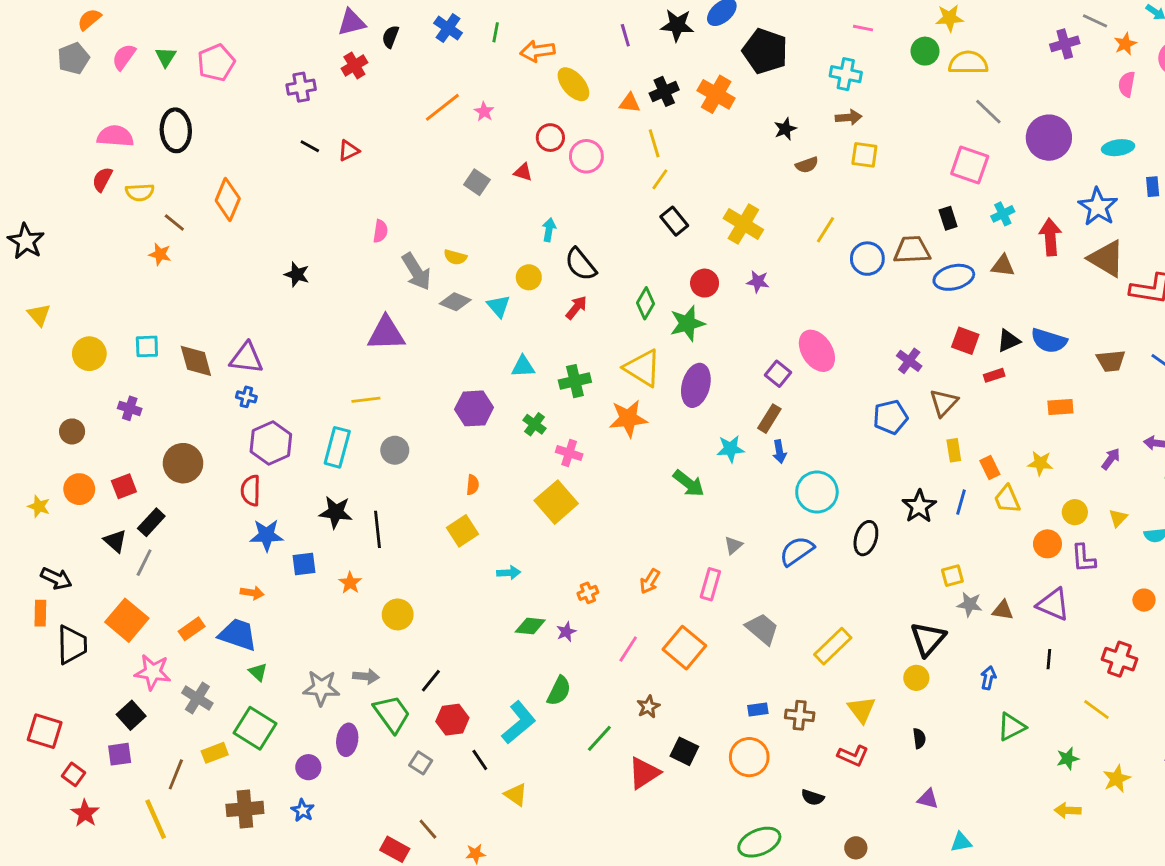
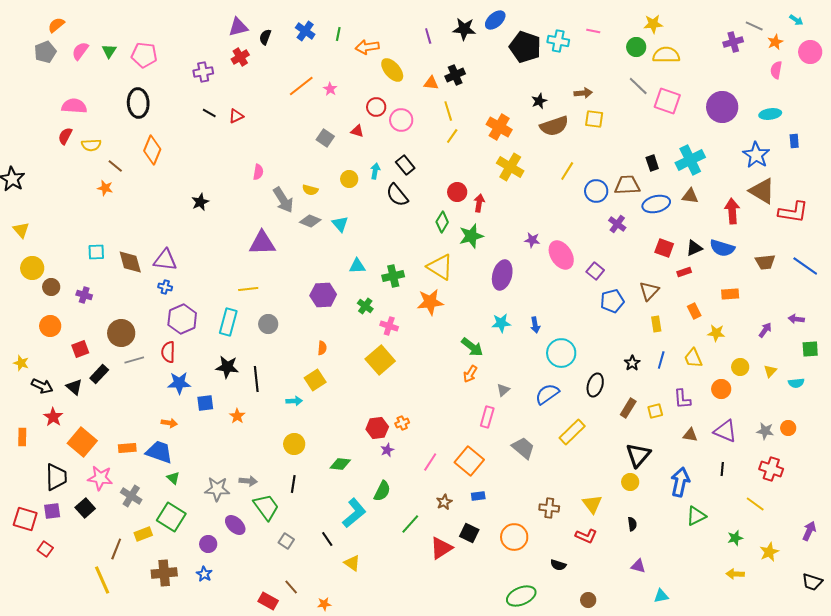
pink pentagon: (216, 63) -> (144, 55), turned 30
cyan cross: (846, 74) -> (558, 41), moved
orange cross: (716, 94) -> (499, 127), moved
gray line: (988, 112) -> (638, 86), moved
black ellipse: (176, 130) -> (138, 103), moved
brown semicircle: (807, 165) -> (554, 126), size x1.8
pink square: (970, 165) -> (667, 101), moved
cyan cross: (1003, 214) -> (690, 160), size x1.8
black rectangle: (674, 221) -> (405, 165), moved
red arrow: (1050, 237) -> (732, 211), moved
black star: (297, 274) -> (200, 202), turned 30
yellow circle: (529, 277) -> (349, 179), moved
purple star: (758, 282) -> (532, 240), moved
red circle: (705, 283) -> (457, 192), moved
red arrow: (576, 308) -> (479, 203), moved, turned -30
yellow circle: (89, 354) -> (32, 268), moved
purple cross: (909, 361) -> (617, 224), moved
purple square: (778, 374) -> (595, 271), moved
purple ellipse: (696, 385) -> (502, 275), moved
brown rectangle: (769, 419) -> (628, 408), moved
brown circle: (72, 431) -> (51, 287), moved
orange rectangle: (990, 467) -> (694, 311), moved
orange circle: (79, 489) -> (50, 326), moved
black star: (919, 506) -> (632, 363), size x0.7
purple L-shape: (1083, 558) -> (682, 399), moved
gray line: (144, 563) -> (134, 360), moved, turned 48
cyan arrow: (509, 573) -> (294, 401), moved
black arrow: (56, 578) -> (42, 386), moved
orange arrow: (650, 581) -> (470, 374), moved
gray star: (970, 604) -> (765, 431), moved
yellow circle: (398, 614) -> (294, 444), moved
green diamond: (530, 626) -> (340, 464), moved
orange rectangle: (192, 629) -> (127, 448), turned 30
black trapezoid: (72, 645) -> (56, 477), moved
yellow rectangle: (833, 646) -> (572, 432), moved
blue arrow: (988, 678) -> (680, 482), size x1.8
black line: (431, 681) -> (293, 484), turned -30
blue rectangle: (758, 710) -> (478, 496), moved
red hexagon: (452, 720) -> (377, 428), moved
purple ellipse: (347, 740) -> (235, 525), turned -55
purple square: (120, 754) -> (52, 511), moved
red star: (85, 813) -> (53, 417), moved

